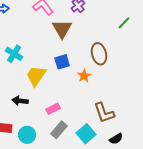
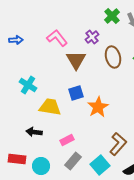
brown ellipse: (99, 54) -> (113, 57), moved
yellow trapezoid: (36, 76) -> (50, 107), turned 65
orange star: (84, 76) -> (98, 107), size x1.5
brown L-shape: (104, 113) -> (118, 144), turned -120

